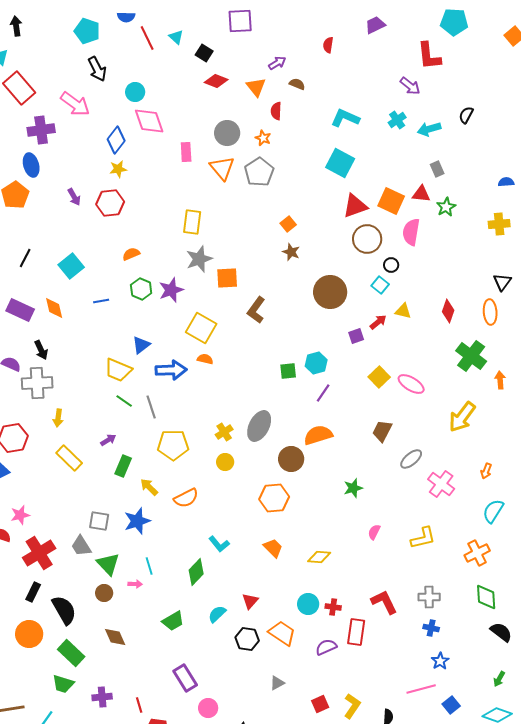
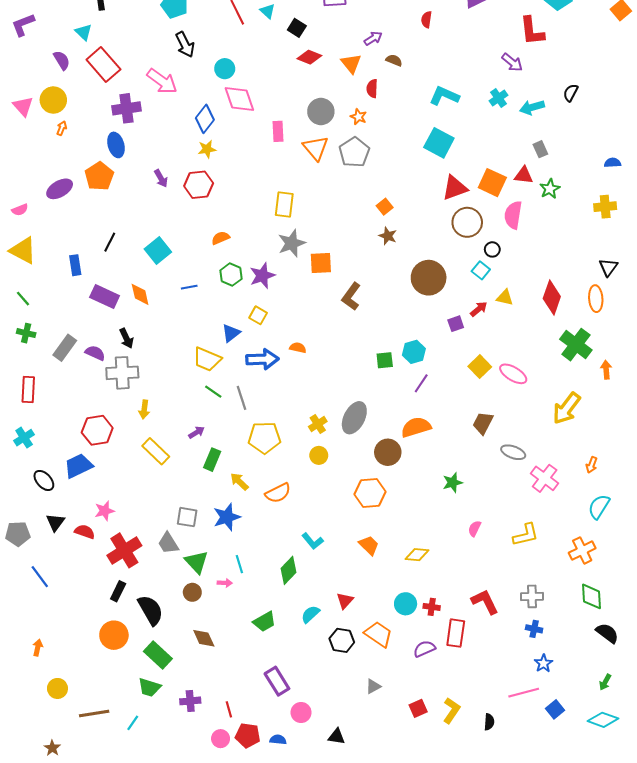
red diamond: (448, 311) -> (552, 298), size x1.4
yellow square: (201, 328) -> (258, 315), moved, size x0.6
gray ellipse: (411, 459) -> (513, 452), turned 60

